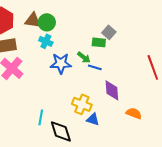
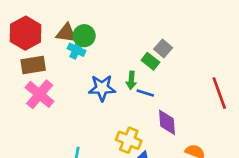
cyan cross: (46, 41) -> (76, 50), moved
green rectangle: (99, 42) -> (150, 61), turned 32
green arrow: (84, 57) -> (131, 80), turned 56

